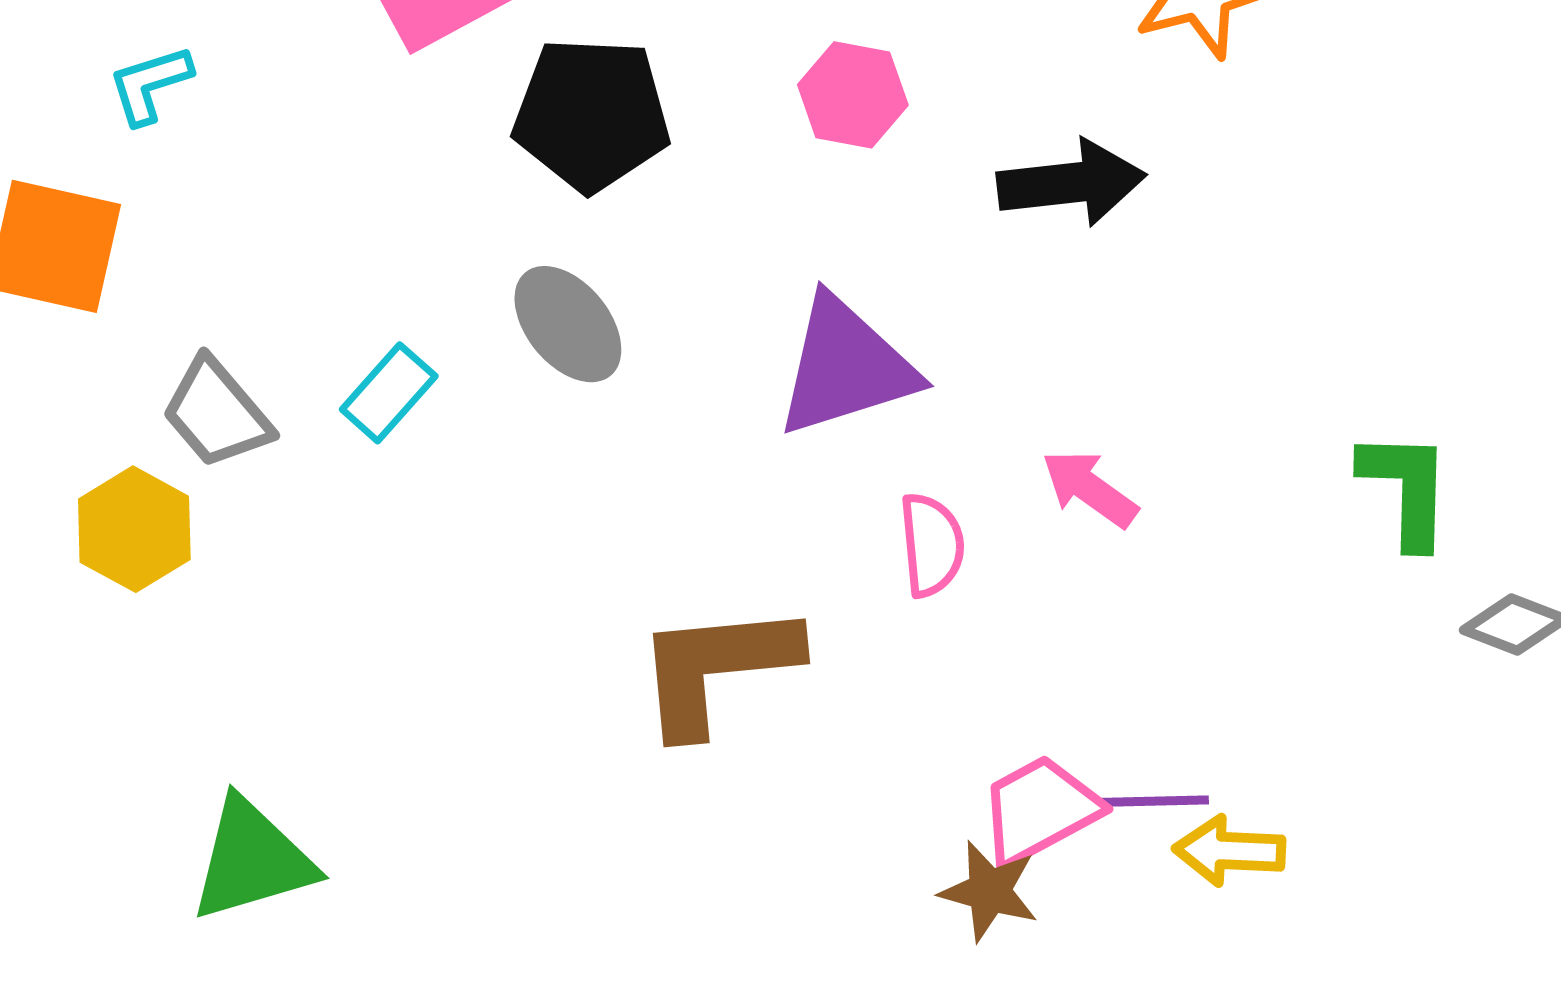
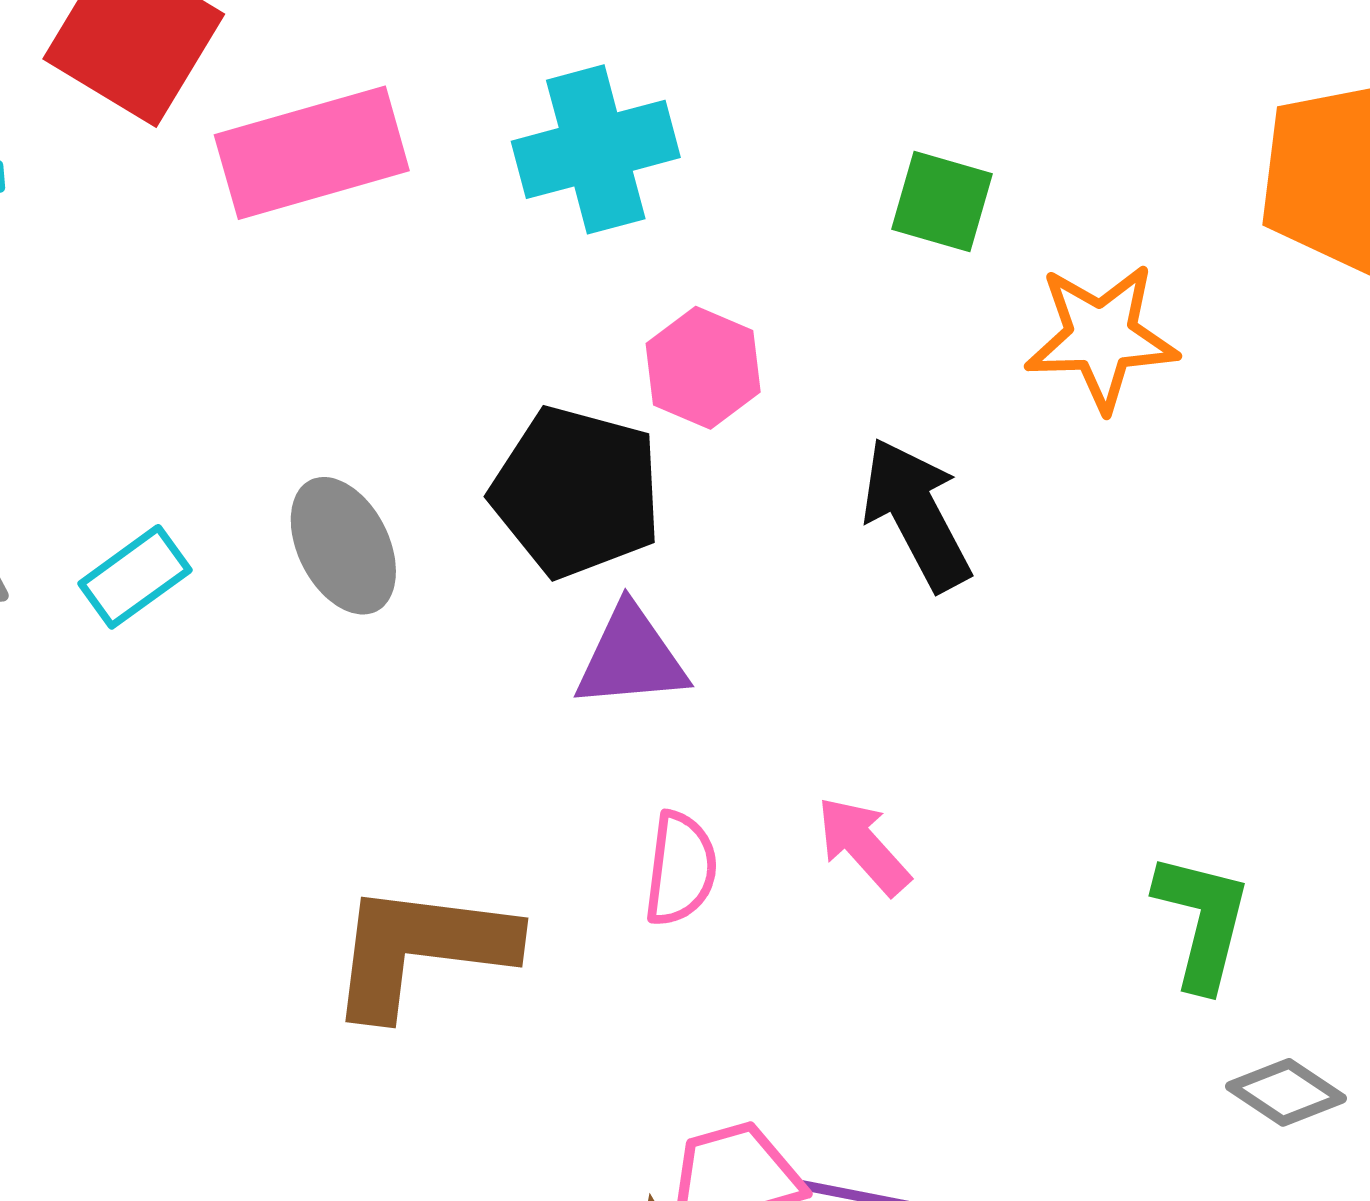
black pentagon: (592, 114) -> (576, 492), moved
black arrow: (1071, 183) -> (916, 514), turned -124
purple triangle: (846, 367) -> (631, 657), size x0.7

